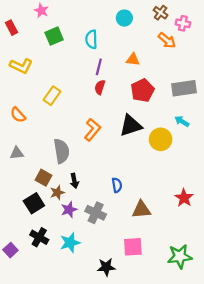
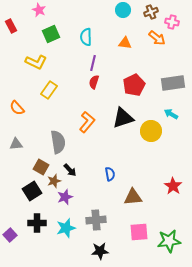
brown cross: (161, 13) -> (151, 12), turned 32
cyan circle: (124, 18) -> (123, 10), moved
orange triangle: (133, 60) -> (125, 43), moved
yellow L-shape: (21, 66) -> (36, 62), moved
black arrow: (74, 181) -> (70, 170), turned -32
gray cross: (96, 213) -> (96, 220), moved, turned -30
black cross: (39, 237) -> (37, 223), turned -30
pink square: (133, 247) -> (139, 232), moved

